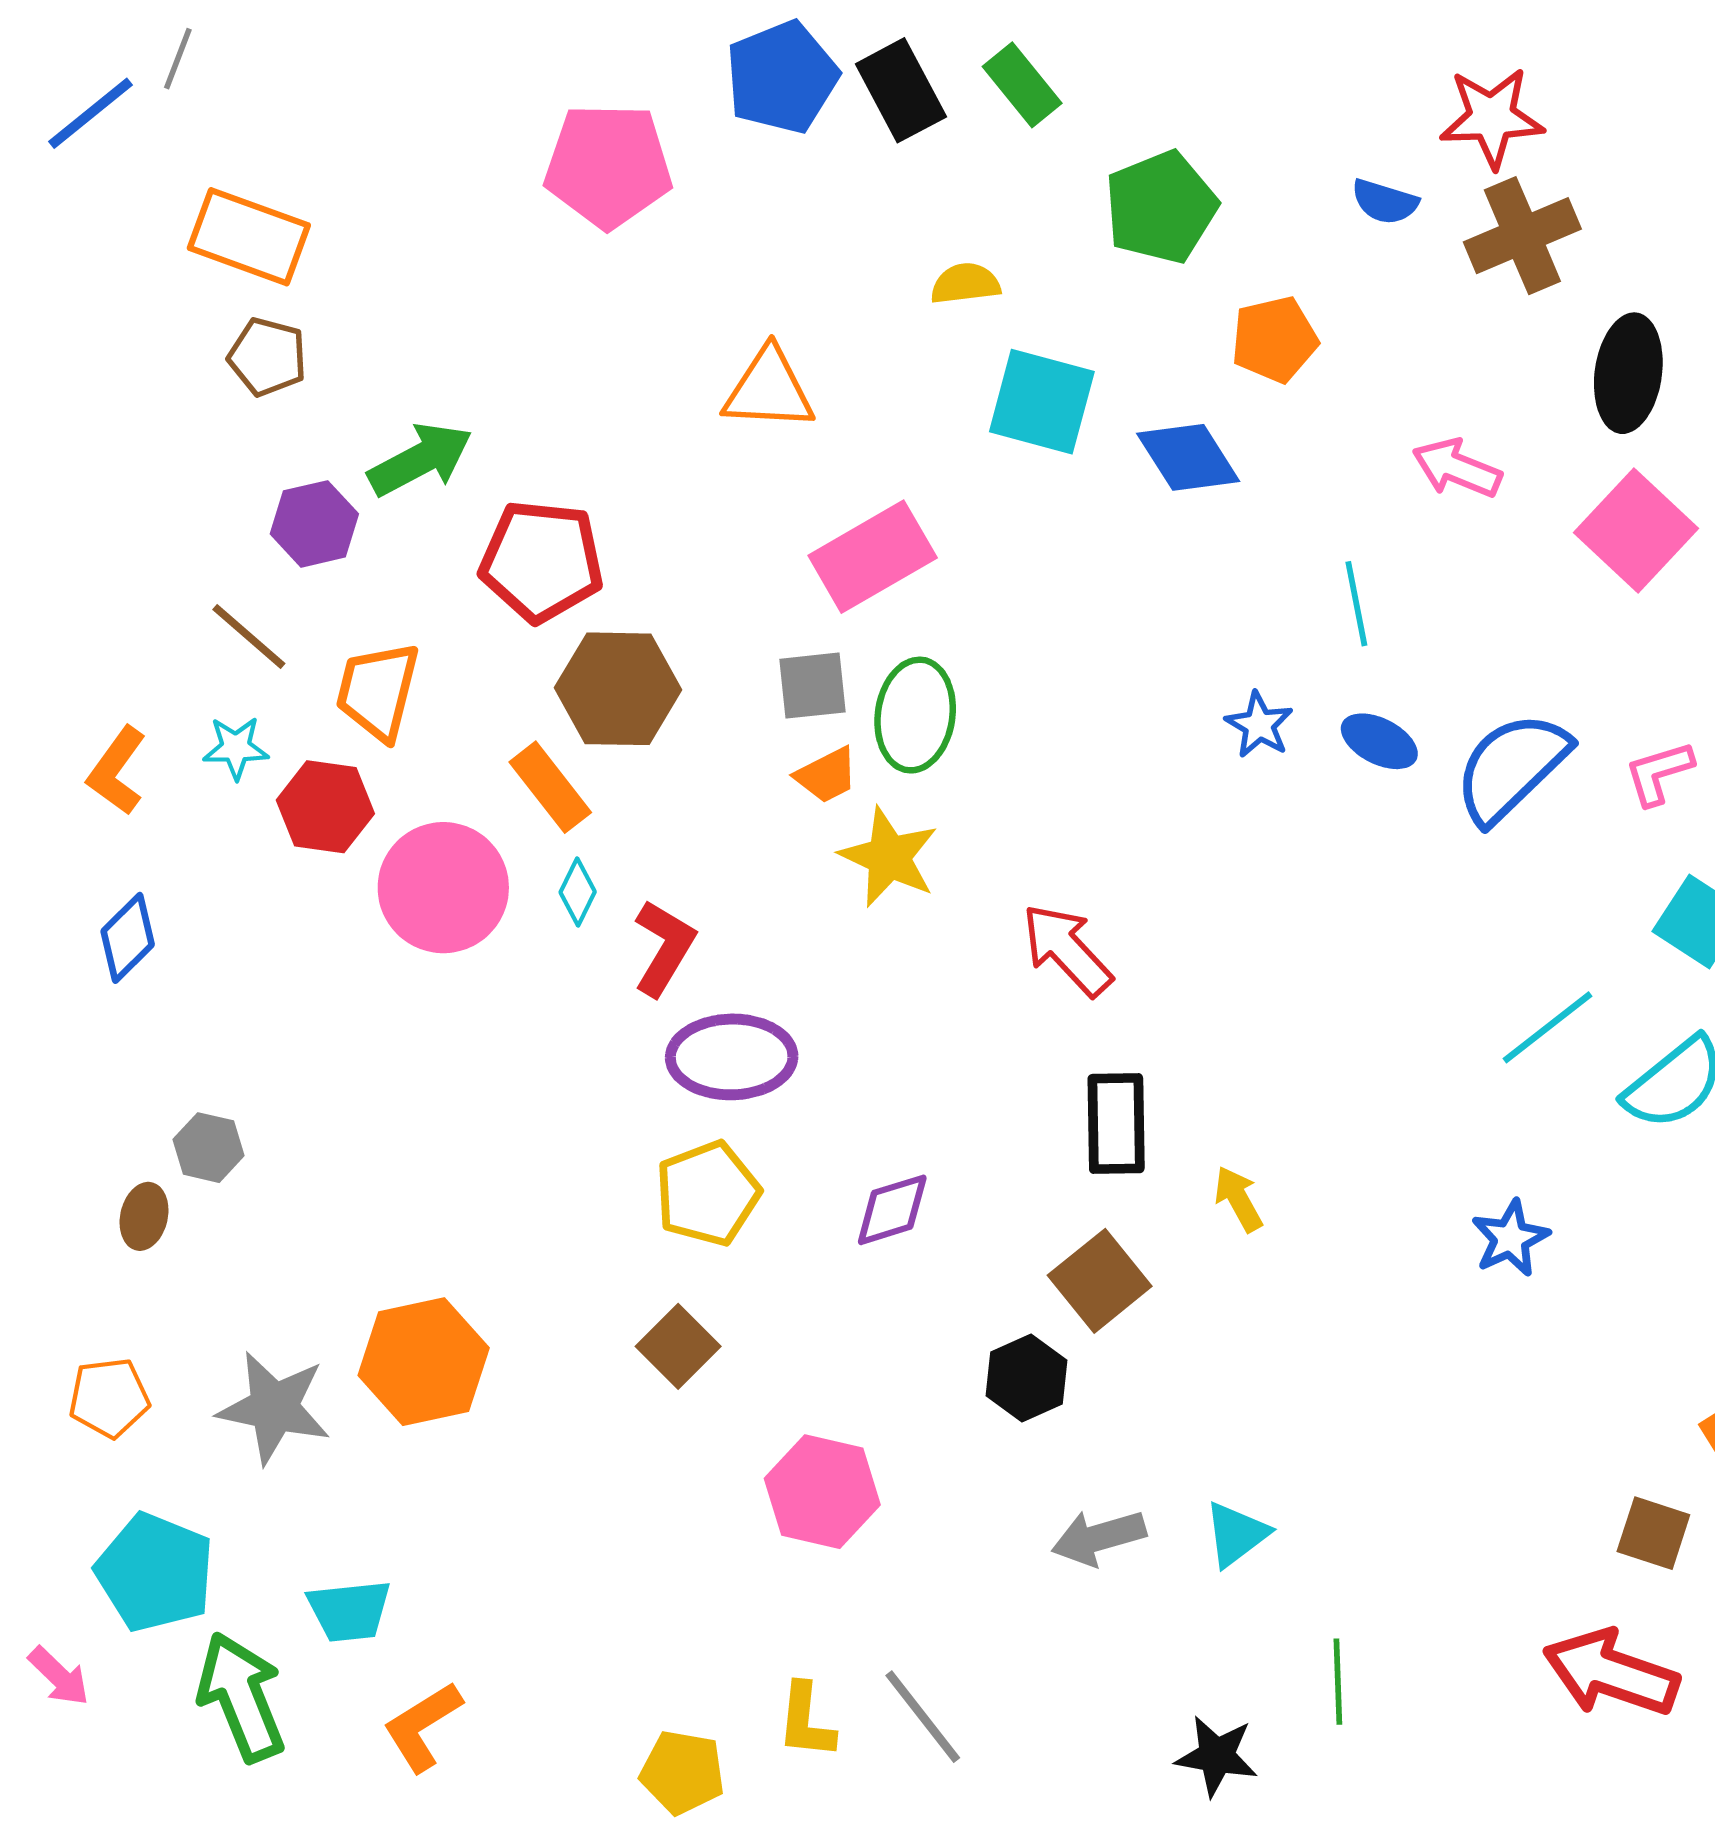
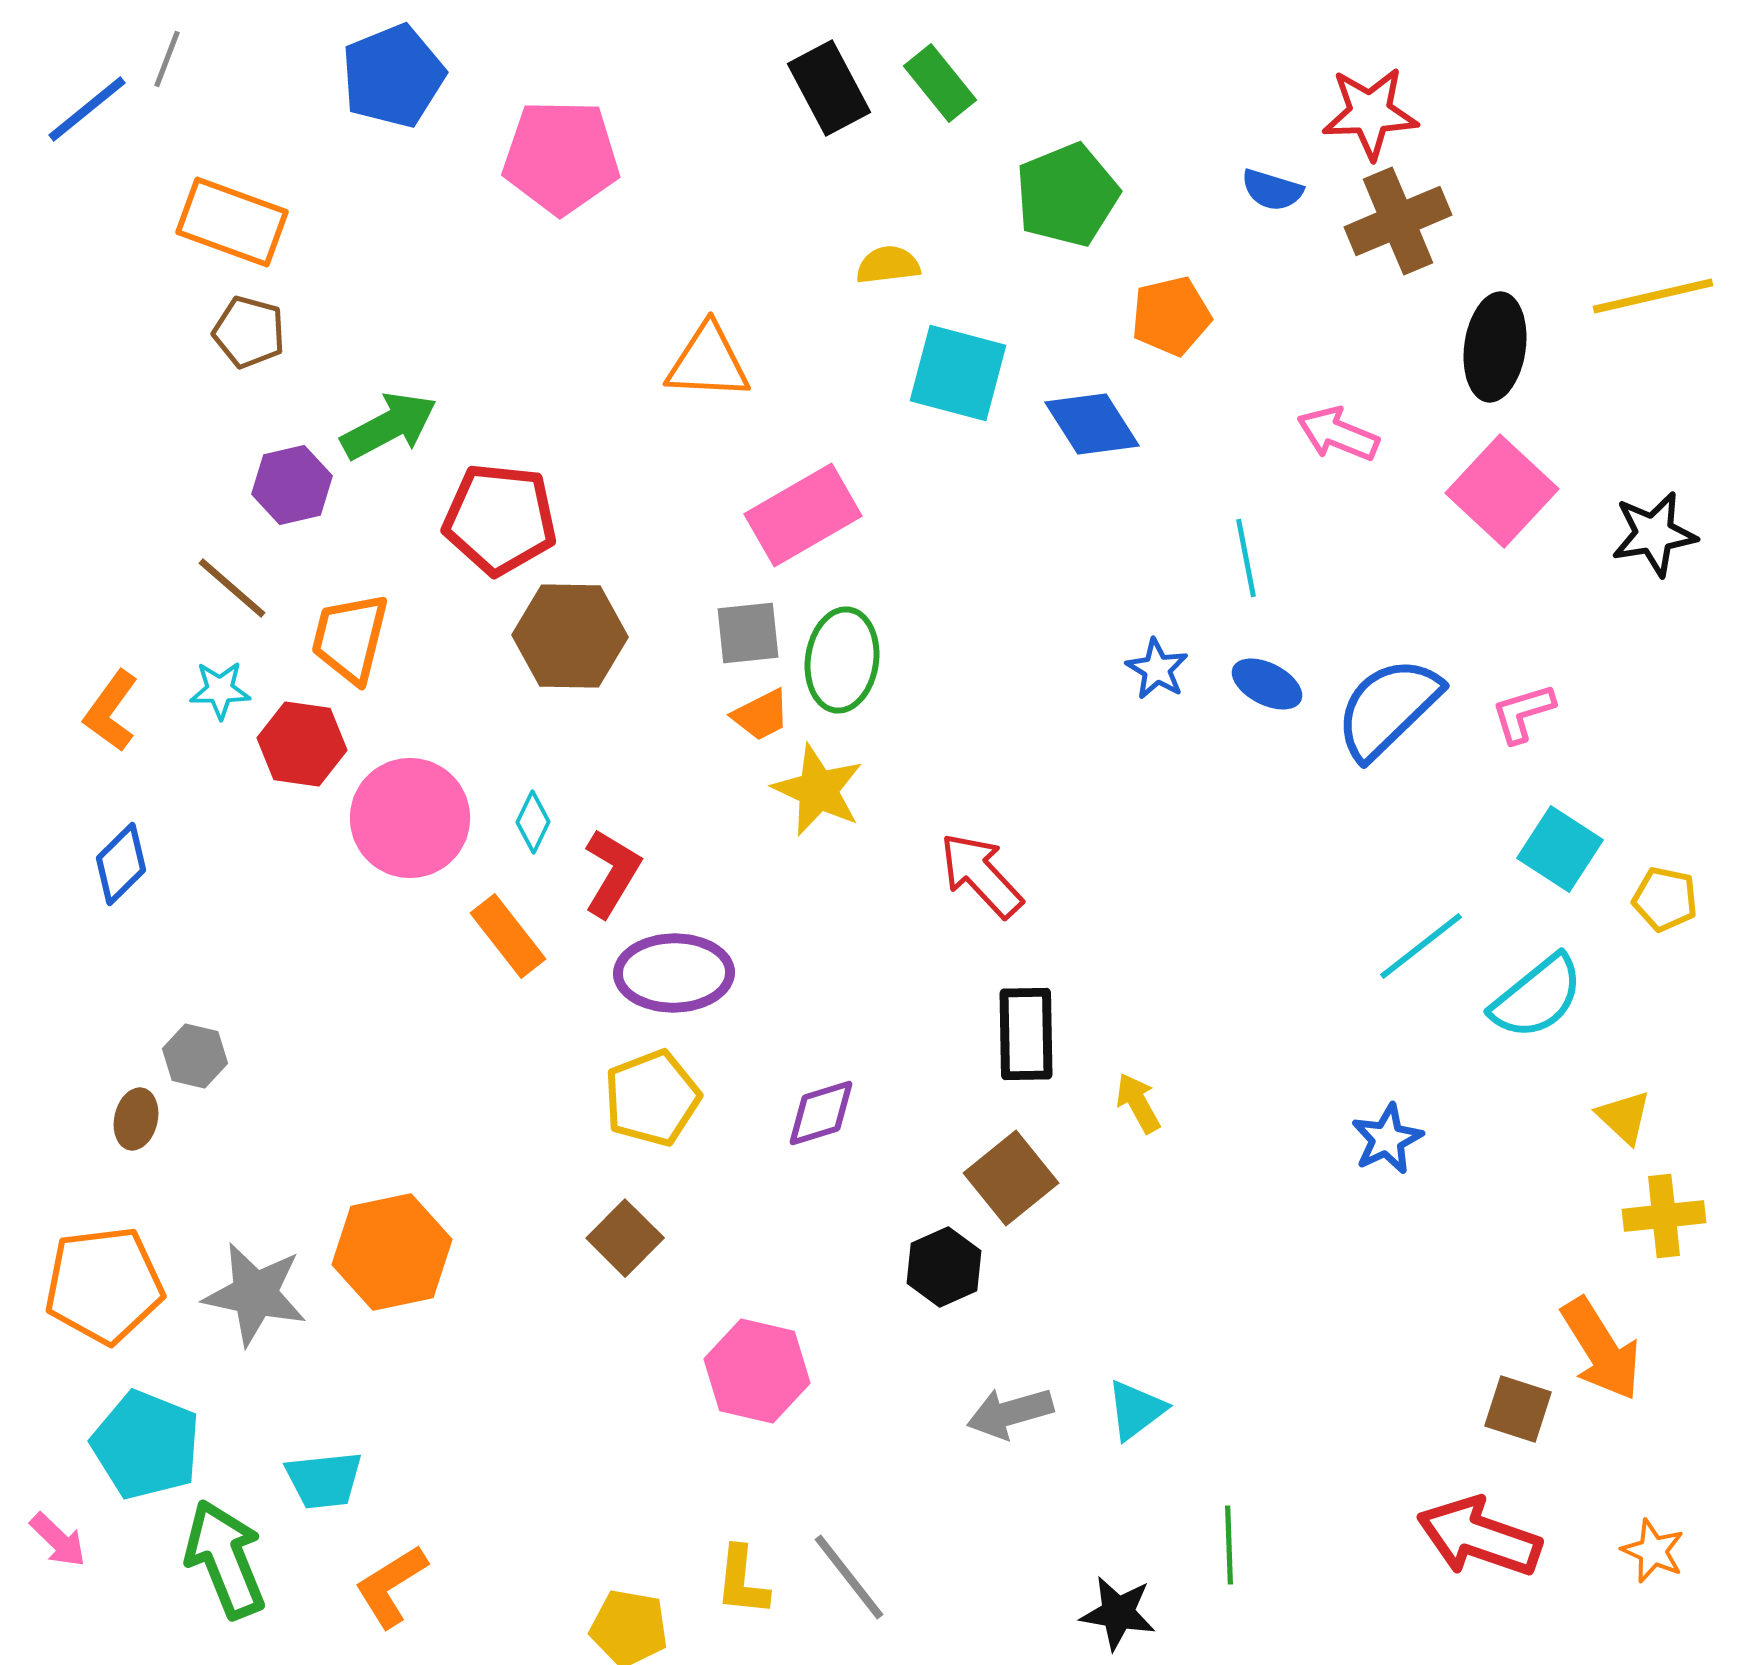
blue pentagon: (782, 77) -> (393, 76), moved
orange rectangle: (550, 787) -> (508, 936), moved
orange pentagon: (109, 1398) -> (104, 1285), size x1.6

